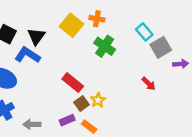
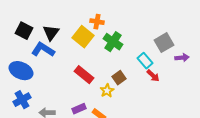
orange cross: (97, 19) -> (97, 22), moved
yellow square: (72, 25) -> (83, 37), moved
cyan rectangle: (144, 32) -> (145, 61), moved
brown square: (81, 104) -> (119, 78), moved

